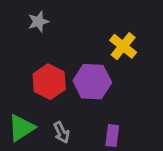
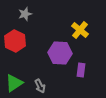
red hexagon: (49, 82) -> (15, 41), moved
purple rectangle: (112, 136) -> (81, 70), moved

